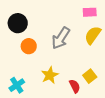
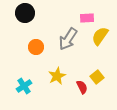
pink rectangle: (90, 12) -> (87, 18), moved
black circle: (18, 23) -> (25, 13), moved

